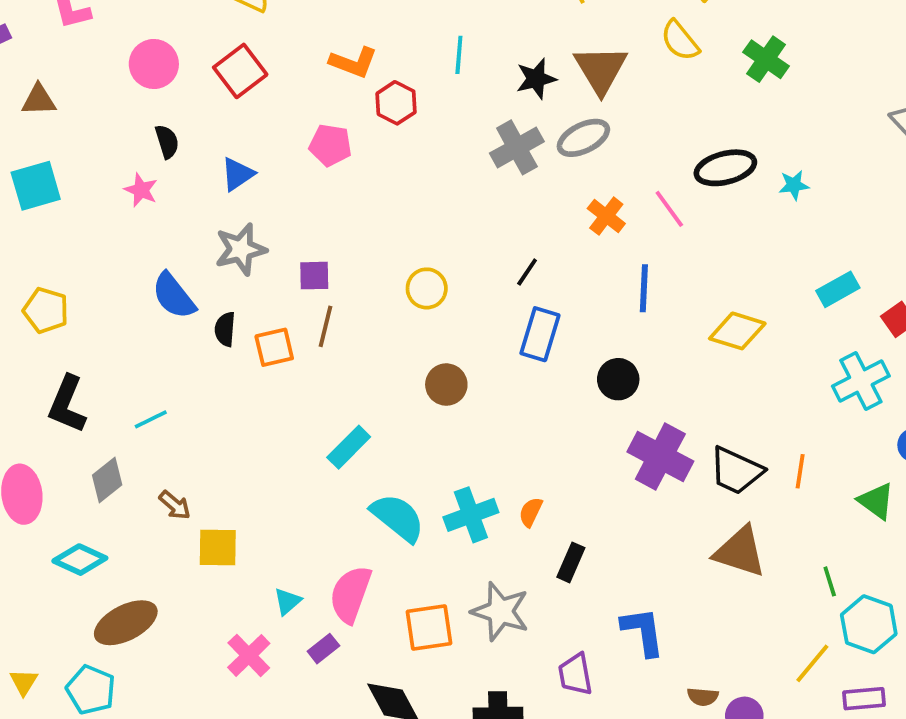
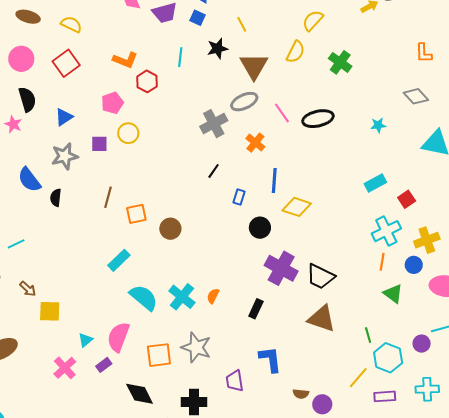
yellow semicircle: (680, 41) -> (296, 52), turned -115
black star: (536, 79) -> (217, 48), moved
black semicircle: (167, 142) -> (27, 99), size x1.4
pink pentagon: (330, 145) -> (112, 103), turned -30
gray cross: (517, 147) -> (214, 124), moved
cyan star: (794, 185) -> (378, 125), moved
pink line: (669, 209) -> (282, 113), moved
purple square: (314, 276) -> (99, 144), moved
yellow circle: (427, 288) -> (128, 133), moved
yellow diamond: (737, 331) -> (297, 207), moved
blue rectangle: (540, 334) -> (239, 197), moved, size x0.6
orange square: (274, 347) -> (136, 214), moved
orange line: (800, 471) -> (382, 262), moved
cyan cross: (471, 515) -> (182, 297), turned -32
black rectangle: (571, 562) -> (256, 309), moved

